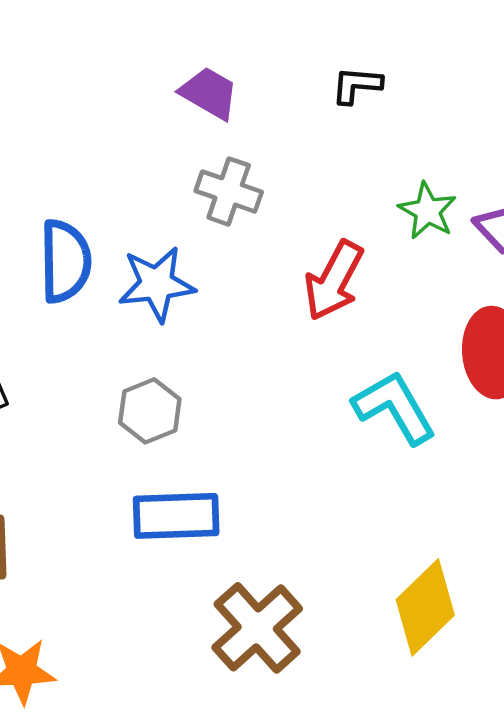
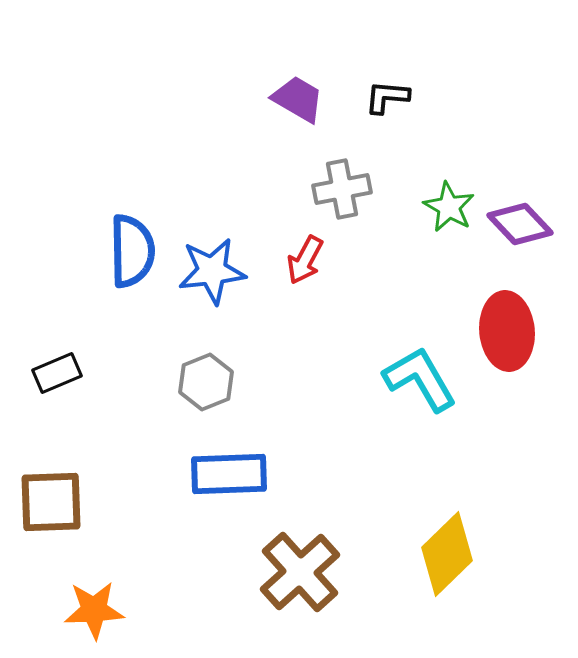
purple trapezoid: (209, 93) -> (298, 99), moved
gray cross: (229, 191) -> (342, 189), moved, turned -30
red arrow: (334, 281) -> (305, 260), moved, size x0.7

